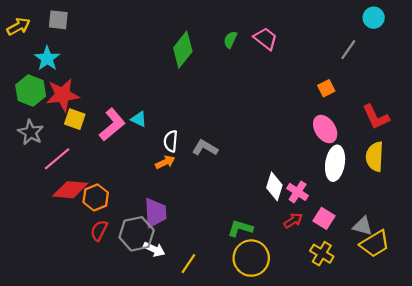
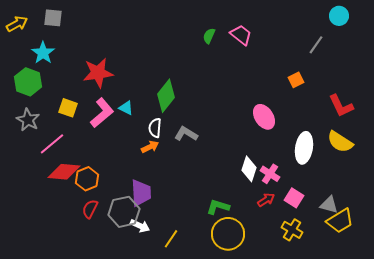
green diamond: (183, 50) -> (166, 96), moved
red star: (63, 95) -> (98, 73), moved
pink ellipse: (325, 129) -> (264, 117), moved
yellow semicircle: (375, 157) -> (340, 142), turned -60

